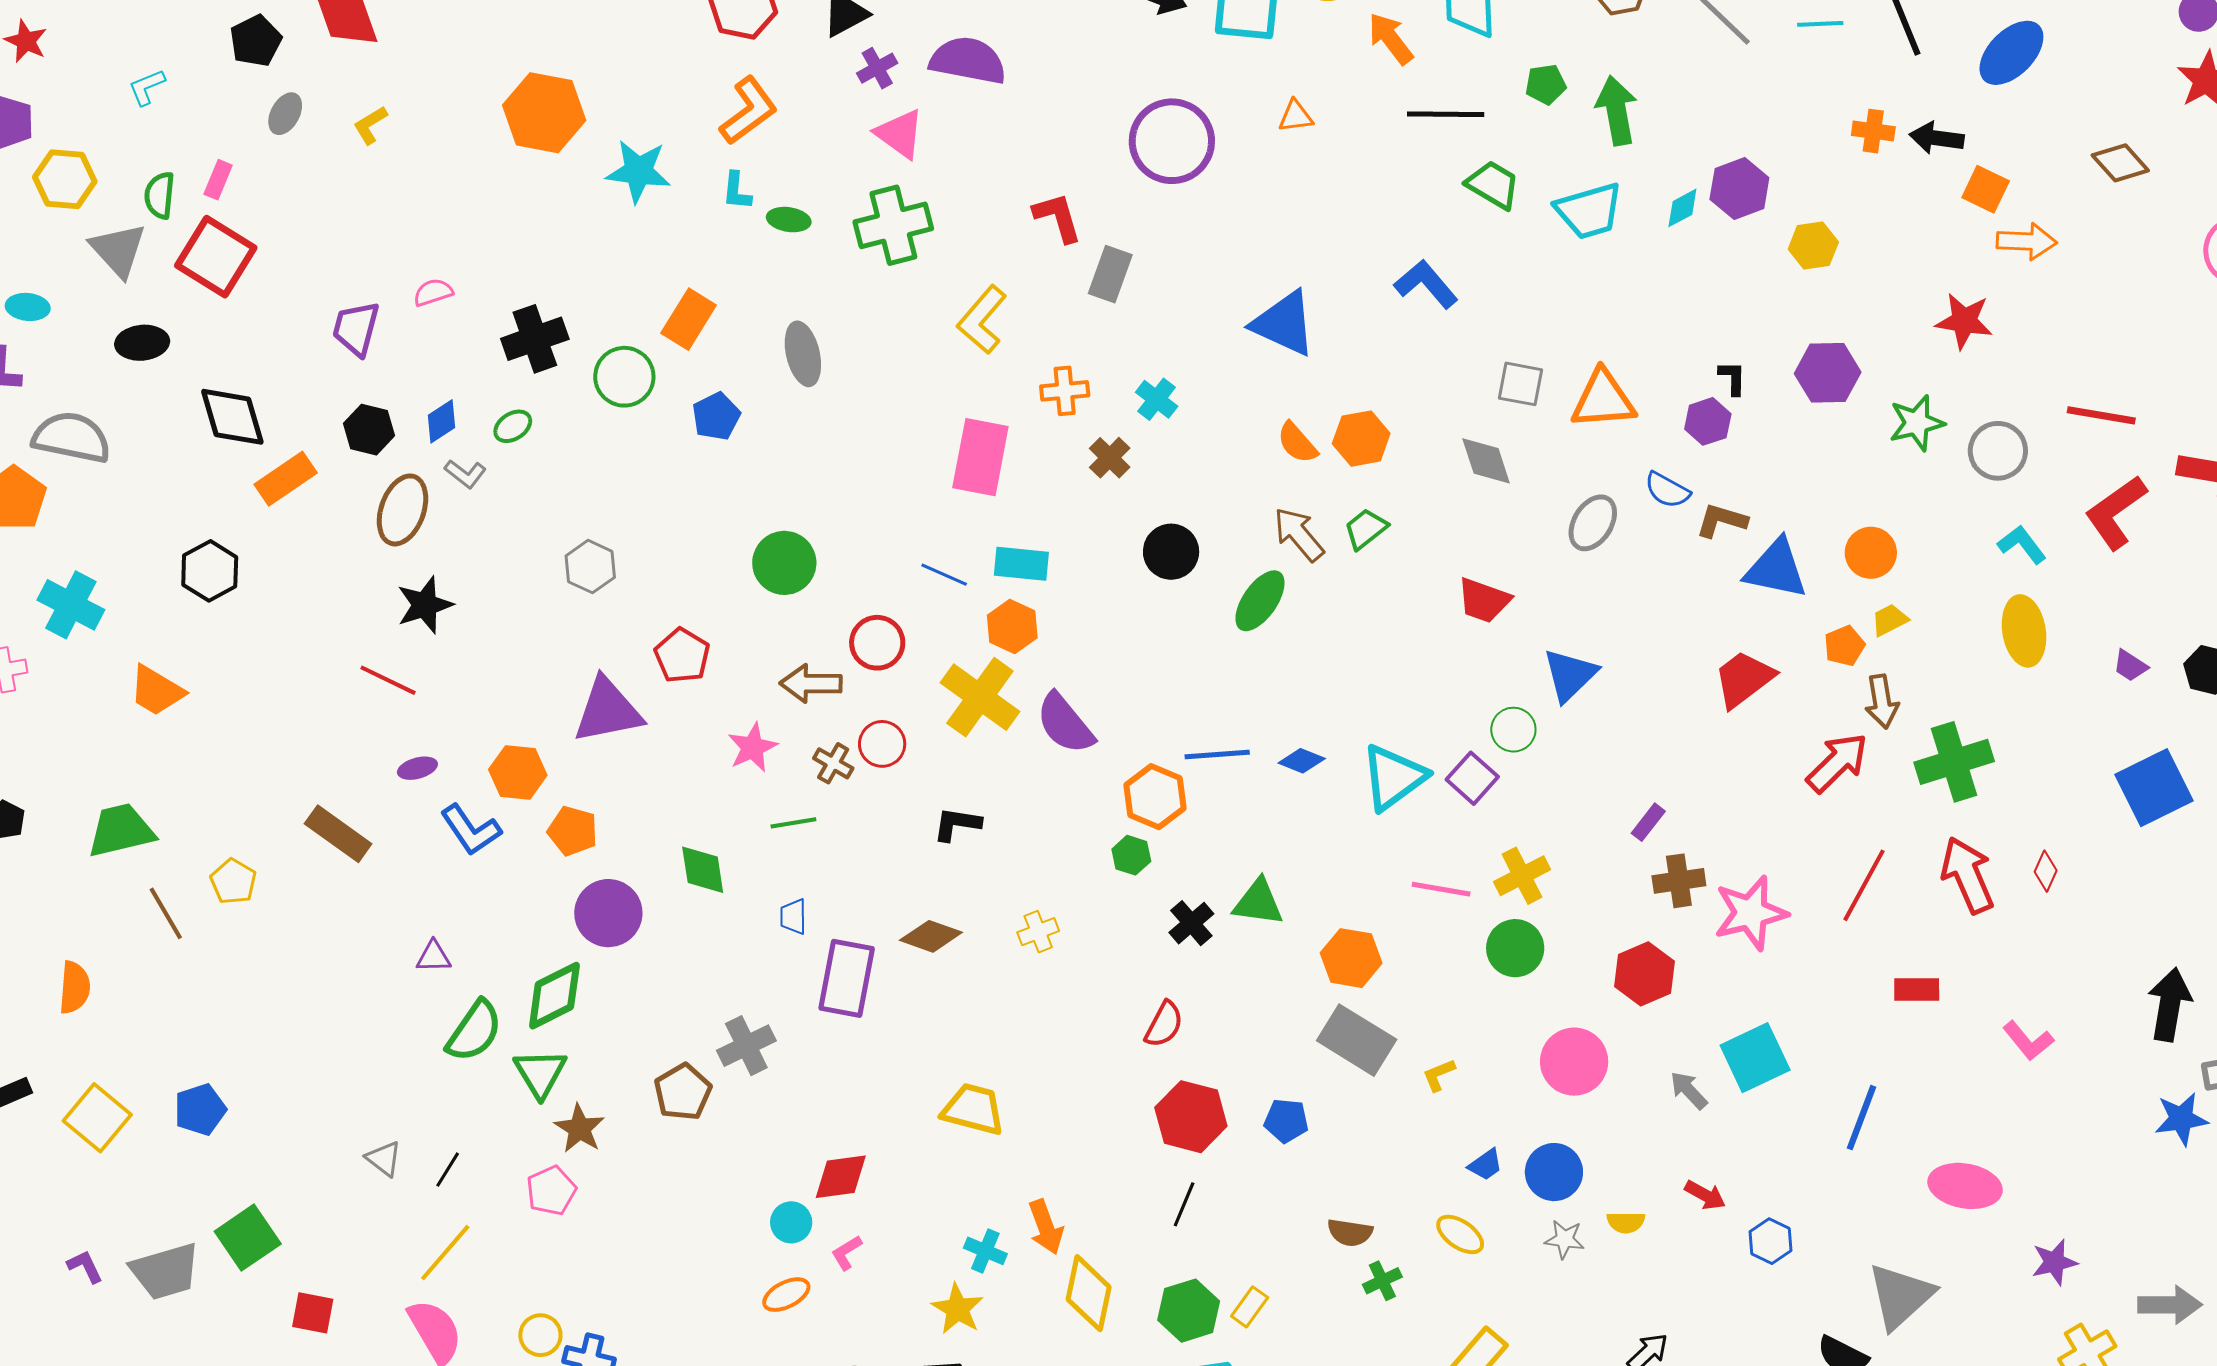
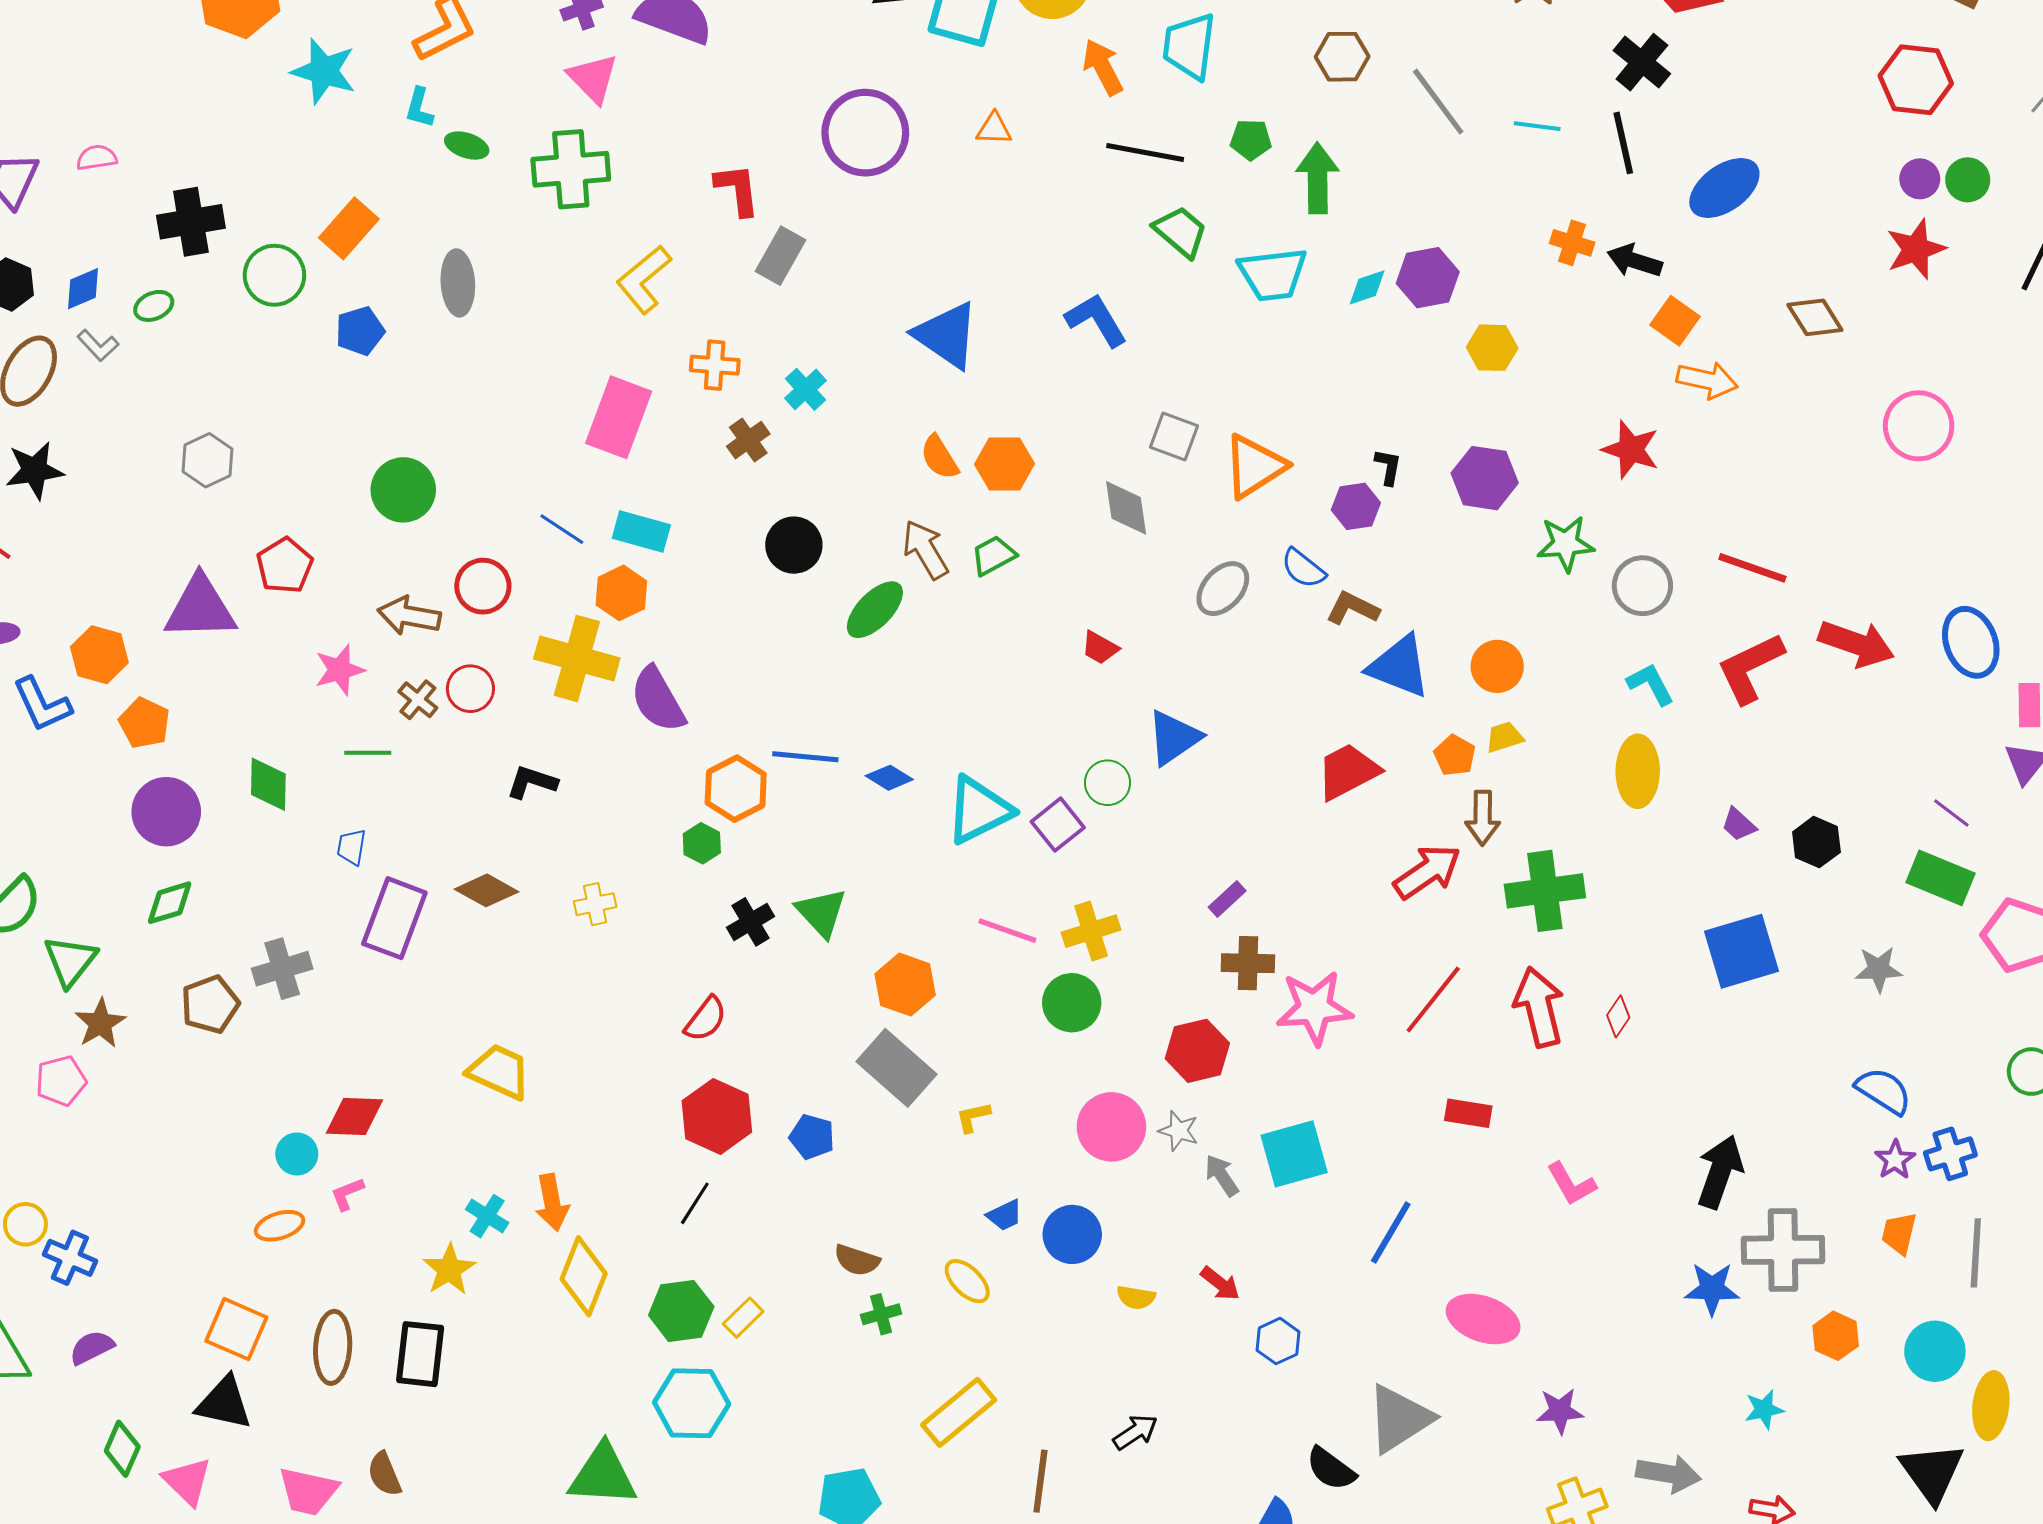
orange triangle: (1603, 400) -> (1254, 466), turned -38
red trapezoid: (1484, 600) -> (1100, 648), size x0.7
orange pentagon: (1844, 646) -> (1455, 755), turned -30
yellow cross: (980, 697) -> (577, 658), turned -30
green triangle: (1258, 902) -> (821, 913), turned 30
green diamond: (554, 996) -> (170, 903), moved, size x0.7
gray star: (1565, 1239) -> (1179, 1131), moved

